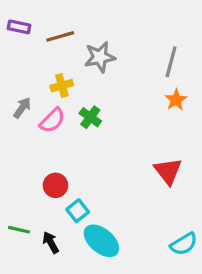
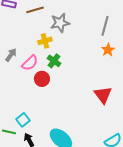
yellow cross: (62, 86) -> (45, 41), moved
red circle: (55, 185) -> (42, 79), moved
cyan square: (78, 211) -> (23, 120), moved

